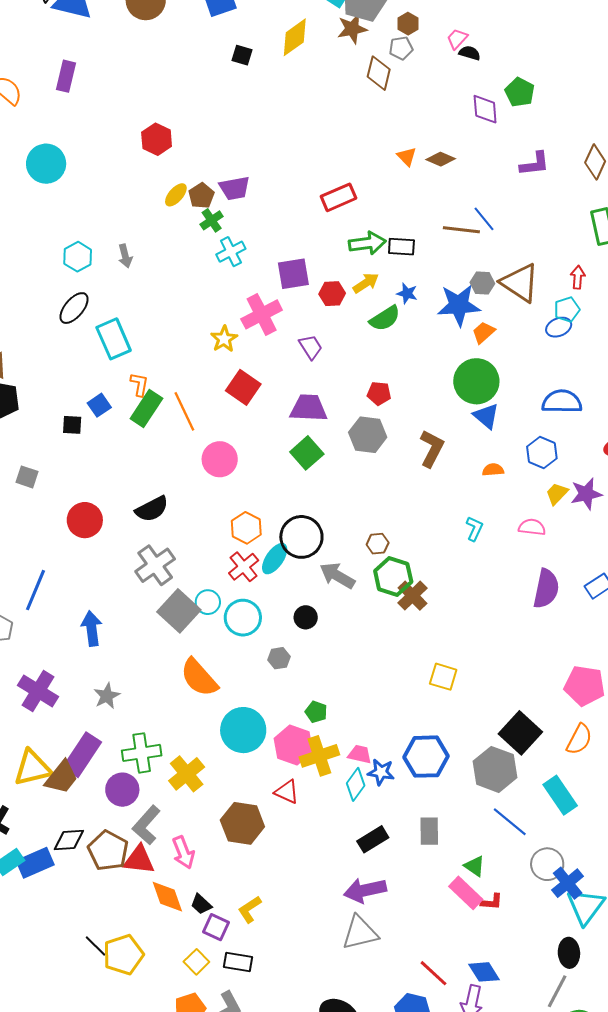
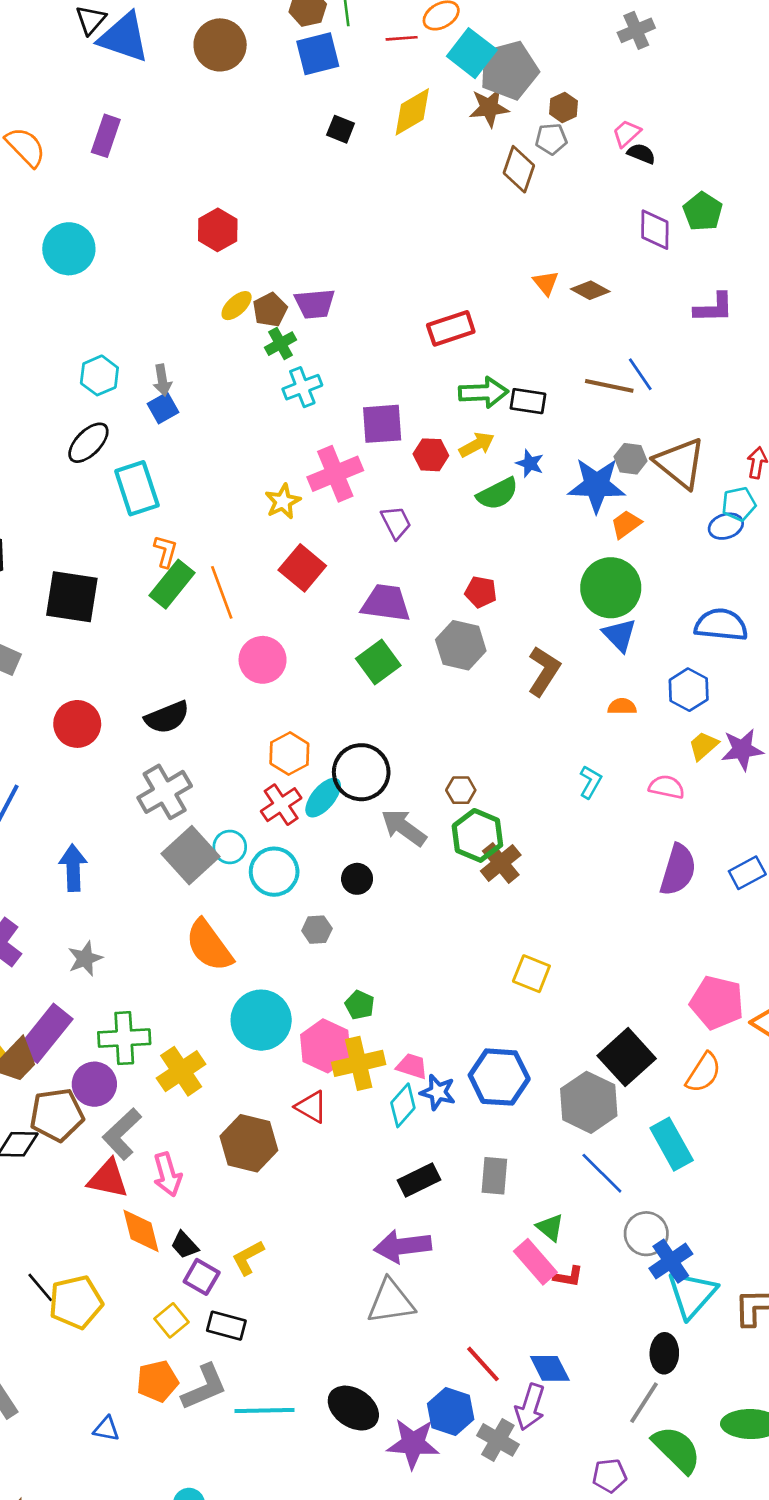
blue square: (99, 405) -> (163, 408), moved
black square: (72, 425) -> (72, 597), size x2.0
brown pentagon: (108, 851) -> (57, 1115), moved, turned 30

